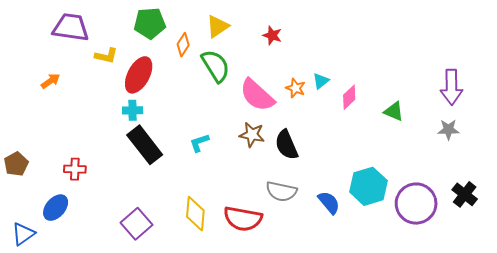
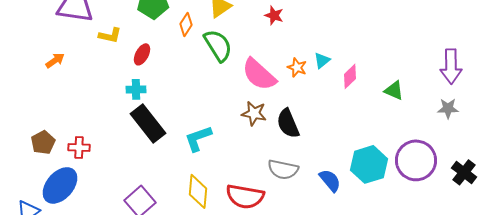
red ellipse: (139, 75) -> (142, 54), size x0.6
cyan L-shape: (199, 143) -> (198, 138), moved, size x1.4
brown pentagon: (16, 164) -> (43, 142), moved
purple circle: (416, 204) -> (416, 160), moved
blue ellipse: (56, 208) -> (60, 185), size x1.4

